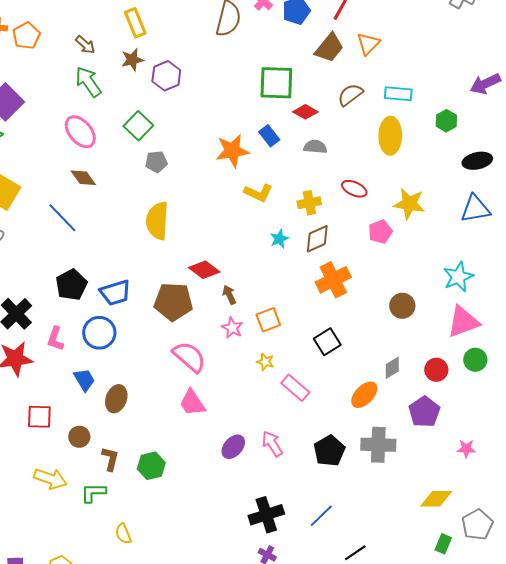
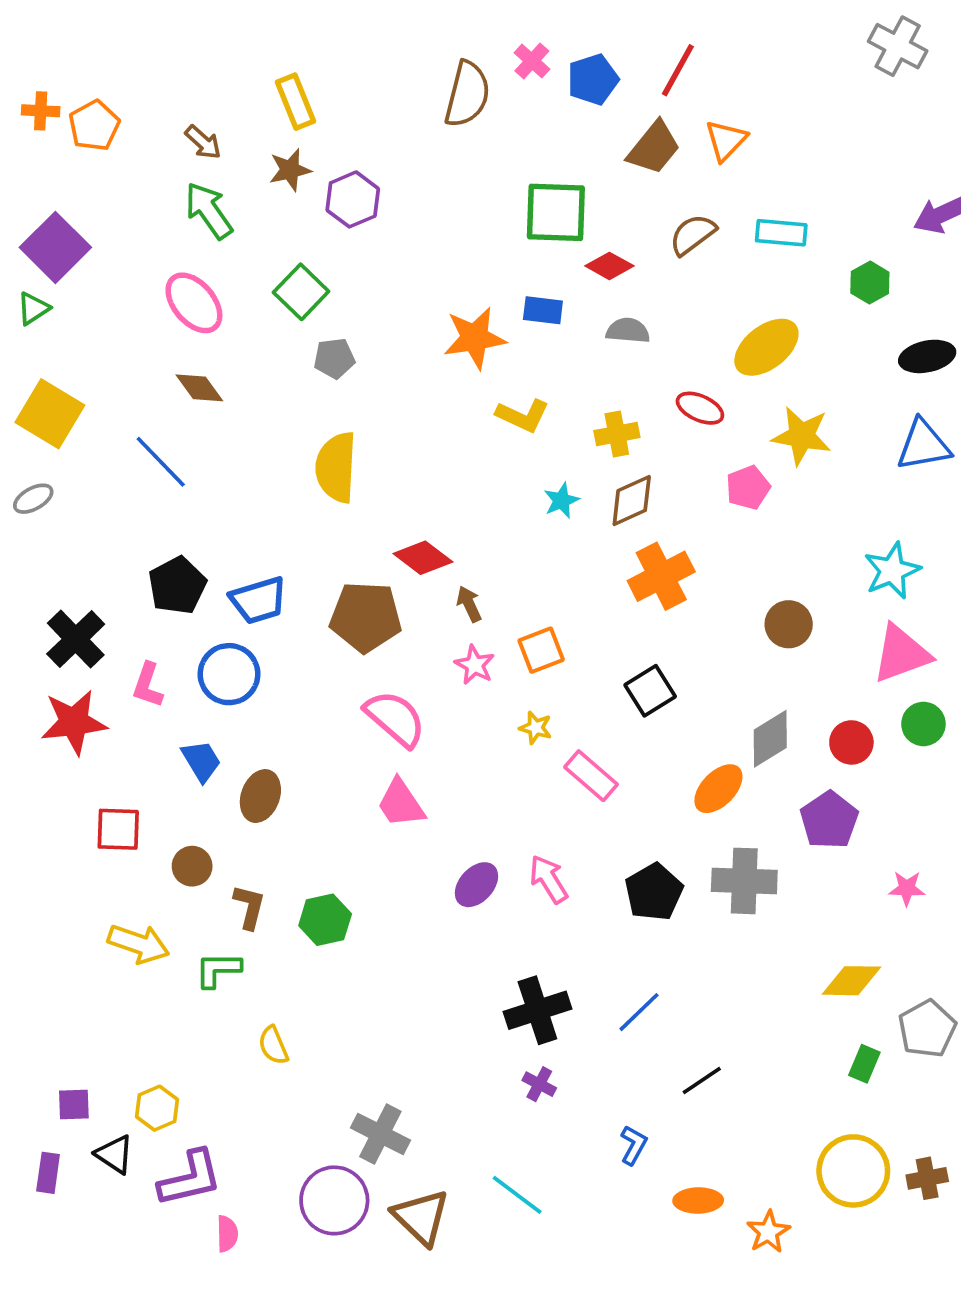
blue rectangle: (269, 136) -> (543, 310), turned -45
yellow ellipse: (390, 136) -> (766, 347), moved, turned 51
gray diamond: (392, 368) -> (770, 739), size x1.4

